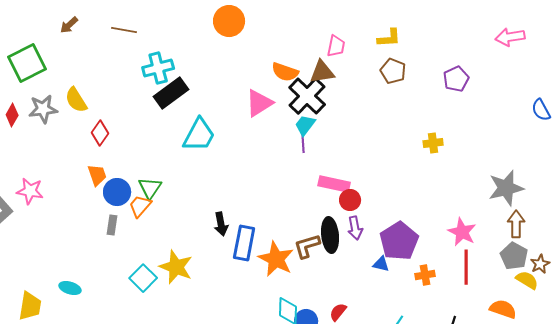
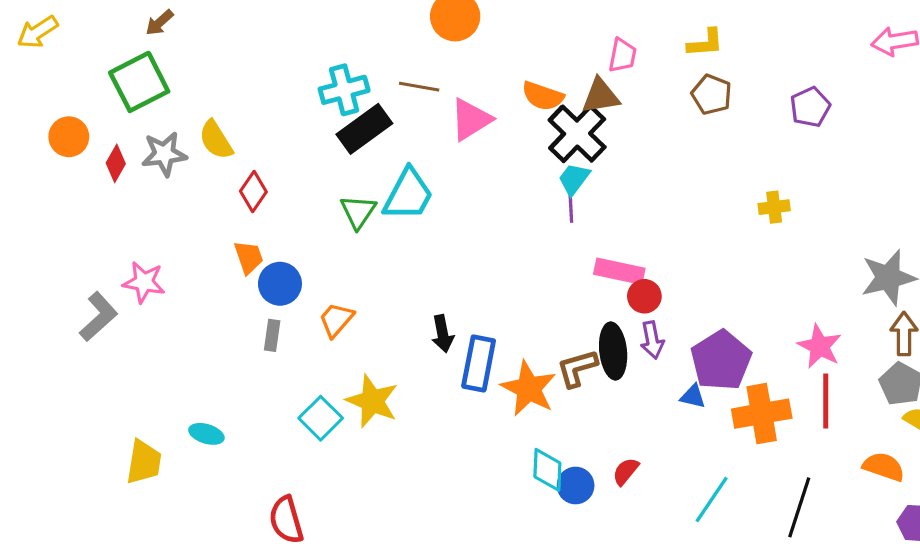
brown arrow: (69, 25) -> (160, 23), moved
brown line: (124, 30) -> (419, 87), moved
pink triangle: (259, 103) -> (471, 120), moved
green triangle: (150, 188) -> (358, 212), moved
orange trapezoid: (140, 206) -> (336, 320), moved
orange cross: (425, 275) -> (762, 414), size x1.8

